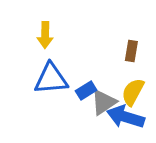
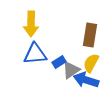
yellow arrow: (45, 35) -> (31, 24), size x1.4
brown rectangle: (131, 51) -> (90, 35), size x1.6

